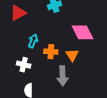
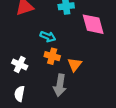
pink diamond: (83, 32) -> (93, 24), moved
cyan arrow: (33, 41) -> (48, 37), moved, turned 80

